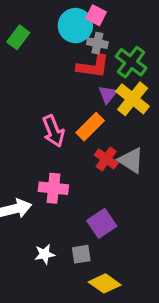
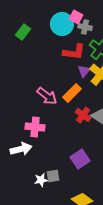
gray cross: (97, 43) -> (85, 27), moved
pink arrow: (53, 131) -> (47, 96), turned -30
pink cross: (53, 188) -> (35, 127), moved
gray square: (81, 254) -> (53, 176), moved

